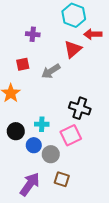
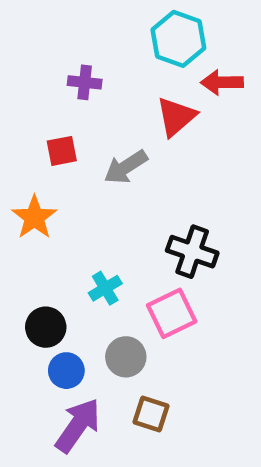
cyan cross: (42, 124) -> (105, 288), turned -32
black circle: (16, 131) -> (46, 327), moved
blue circle: (34, 145) -> (66, 371), moved

